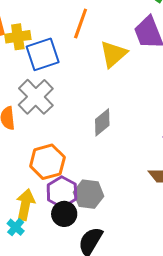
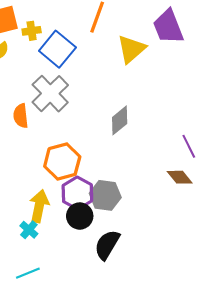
yellow cross: (18, 37) -> (32, 31), size x0.7
blue square: (43, 54) -> (57, 49), turned -32

